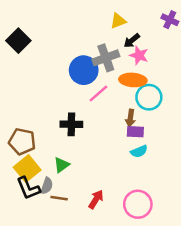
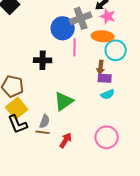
pink line: (98, 94) -> (75, 47), turned -48
black cross: (71, 124) -> (43, 60), moved
green triangle: (62, 165) -> (64, 101), moved, size x1.5
gray semicircle: (47, 186) -> (45, 121), moved
red arrow: (96, 199) -> (66, 140), moved

